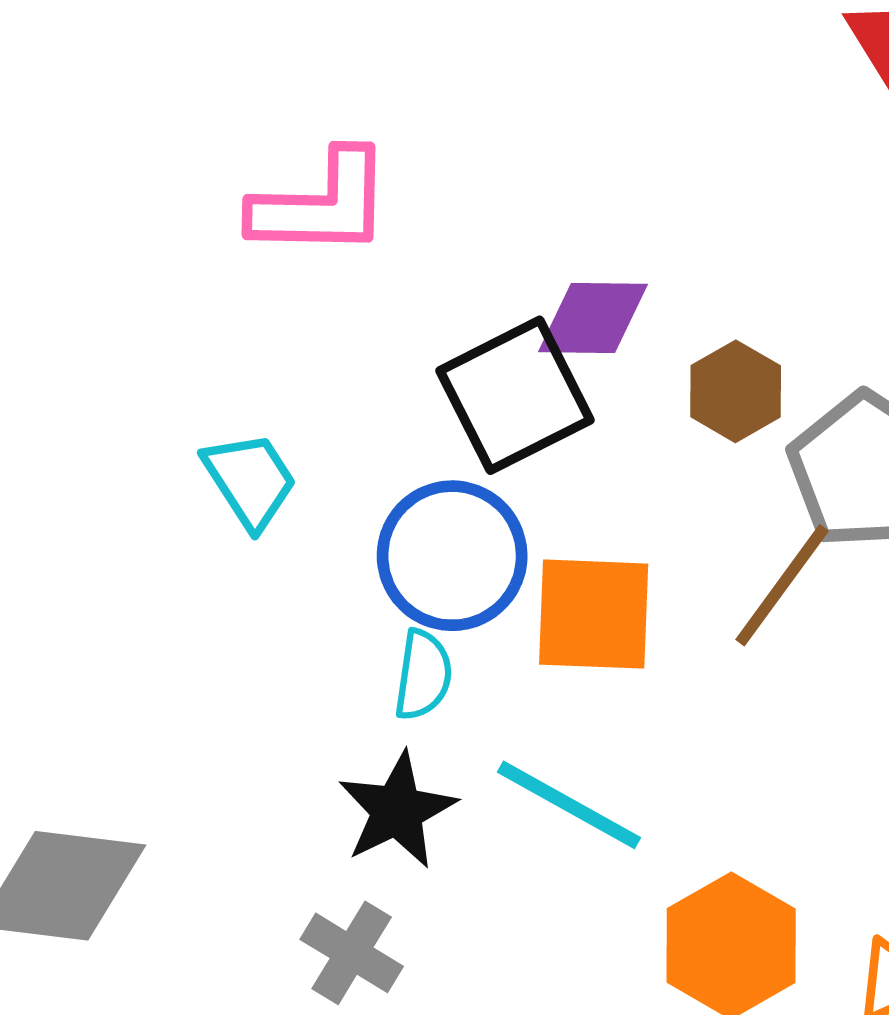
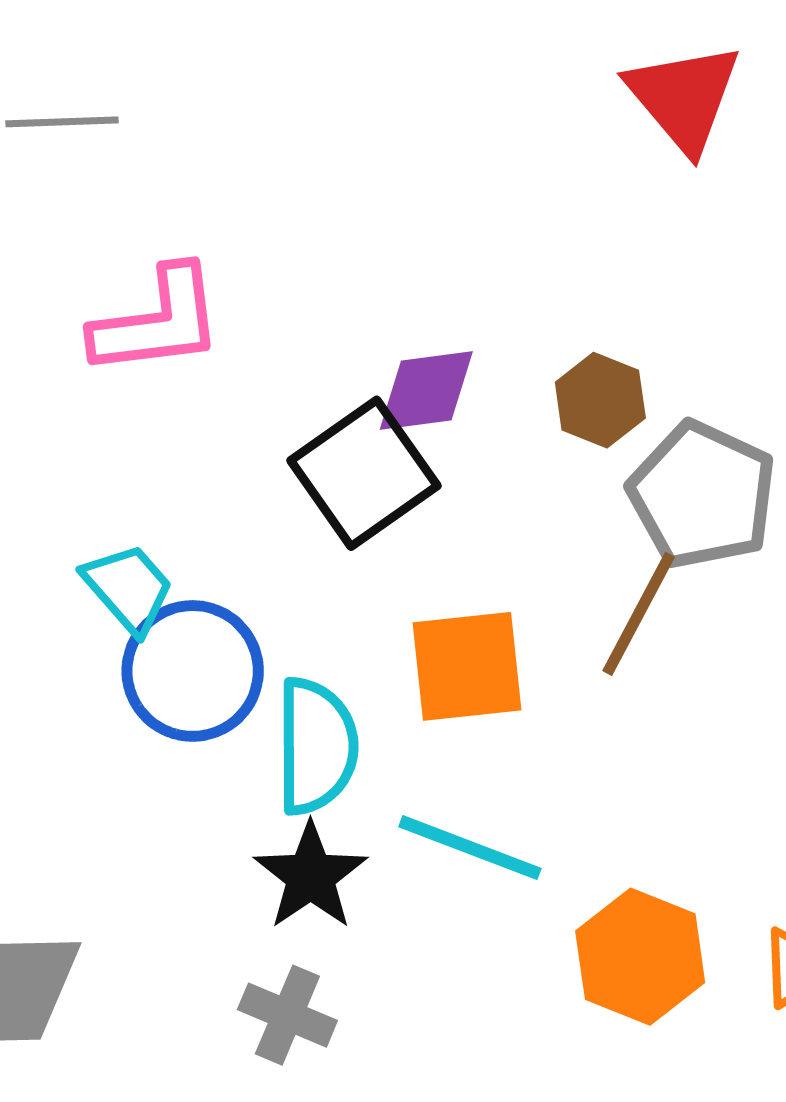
brown hexagon: (736, 391) -> (600, 400), moved
blue circle: (452, 556) -> (193, 671), moved
cyan semicircle: (423, 675) -> (316, 746), size x1.6

